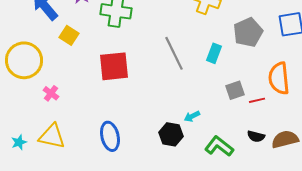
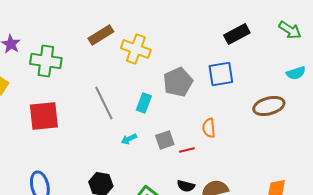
orange semicircle: (279, 78) -> (209, 128), size x0.6
cyan arrow: (192, 116) -> (129, 139), moved

